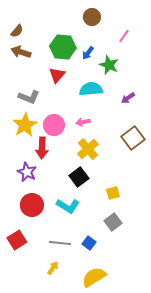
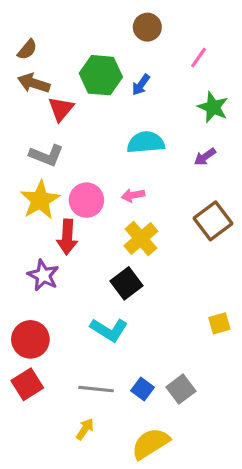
green star: (109, 65) -> (213, 107), moved
red triangle: (57, 75) -> (61, 109), moved
yellow square: (113, 193) -> (219, 323), moved
red circle: (32, 205) -> (30, 339), moved
gray square: (113, 222) -> (181, 389), moved

